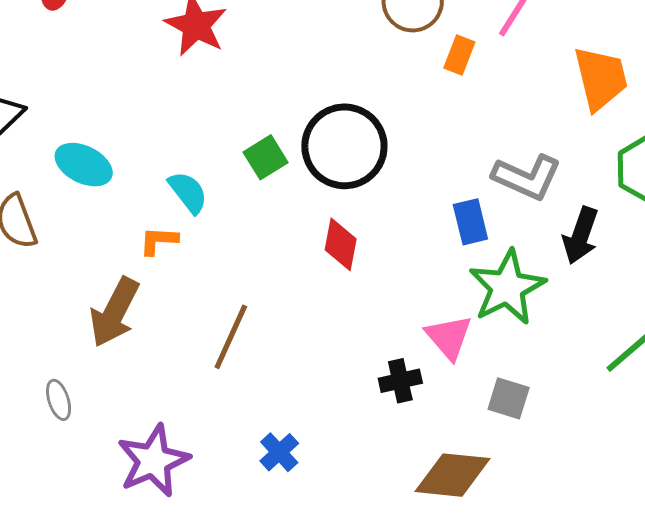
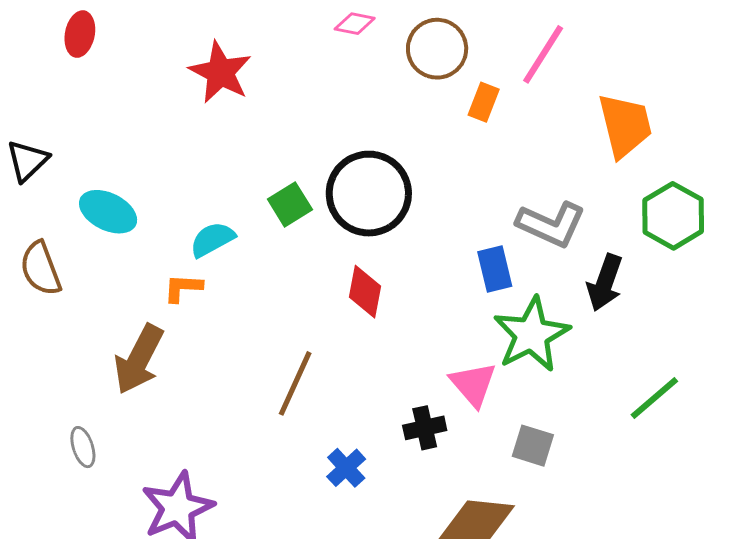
cyan semicircle: (188, 192) -> (212, 239), turned -81
brown line: (231, 337) -> (295, 383), moved
blue cross: (279, 452) -> (346, 468), moved

